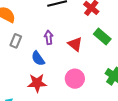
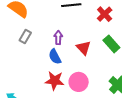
blue semicircle: (38, 58) -> (55, 57), moved
red star: (37, 83) -> (55, 81), moved

